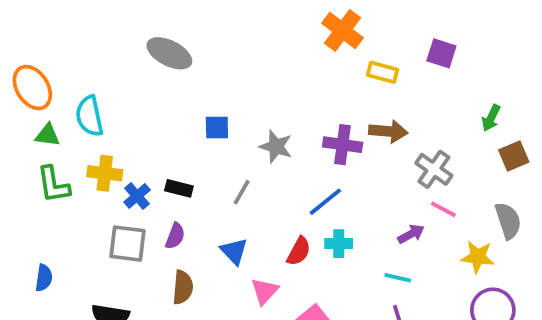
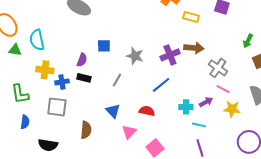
purple cross: (343, 145) -> (170, 55), turned -30
green L-shape: (53, 185) -> (20, 94), moved
blue cross: (137, 196) -> (62, 82), turned 32
purple semicircle: (175, 236) -> (82, 60), moved
cyan cross: (339, 244) -> (186, 107), moved
red semicircle: (299, 251) -> (147, 111), turned -105
yellow star: (478, 257) -> (232, 109), moved
blue semicircle: (44, 278) -> (25, 122), moved

